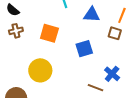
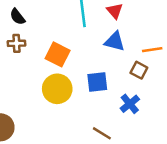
orange line: (122, 15) -> (152, 50), turned 49
yellow circle: (40, 70) -> (57, 89), moved
blue cross: (112, 74) -> (130, 104), moved

